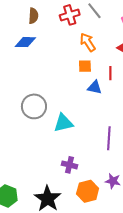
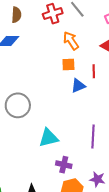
blue triangle: (95, 87) -> (78, 86), turned -35
cyan triangle: (63, 123) -> (49, 138), moved
purple cross: (70, 165) -> (64, 165), moved

